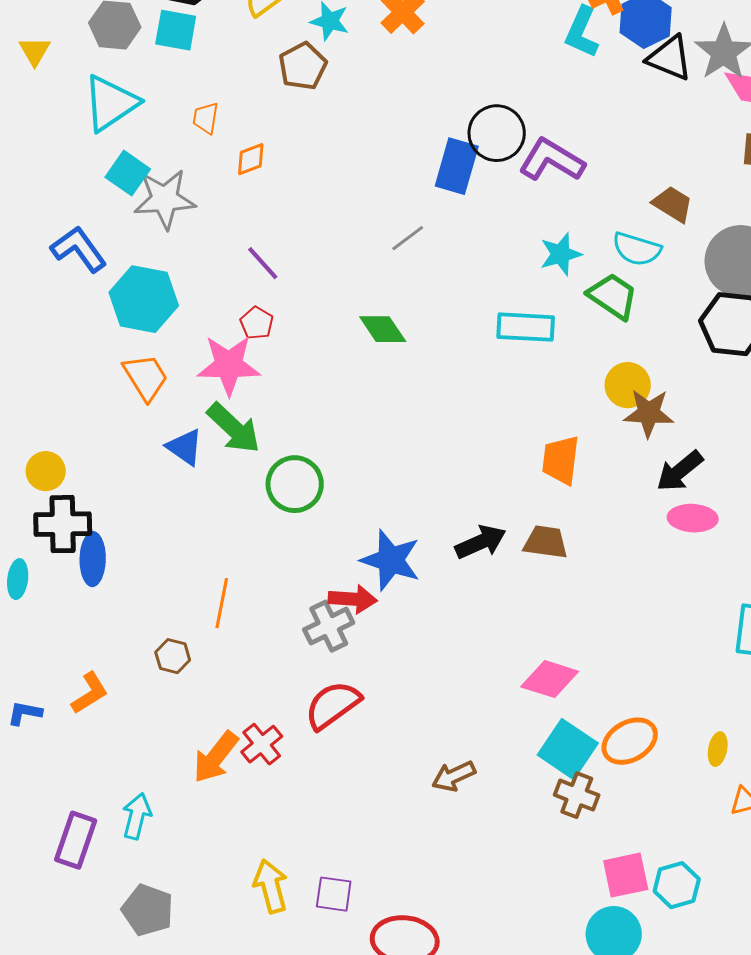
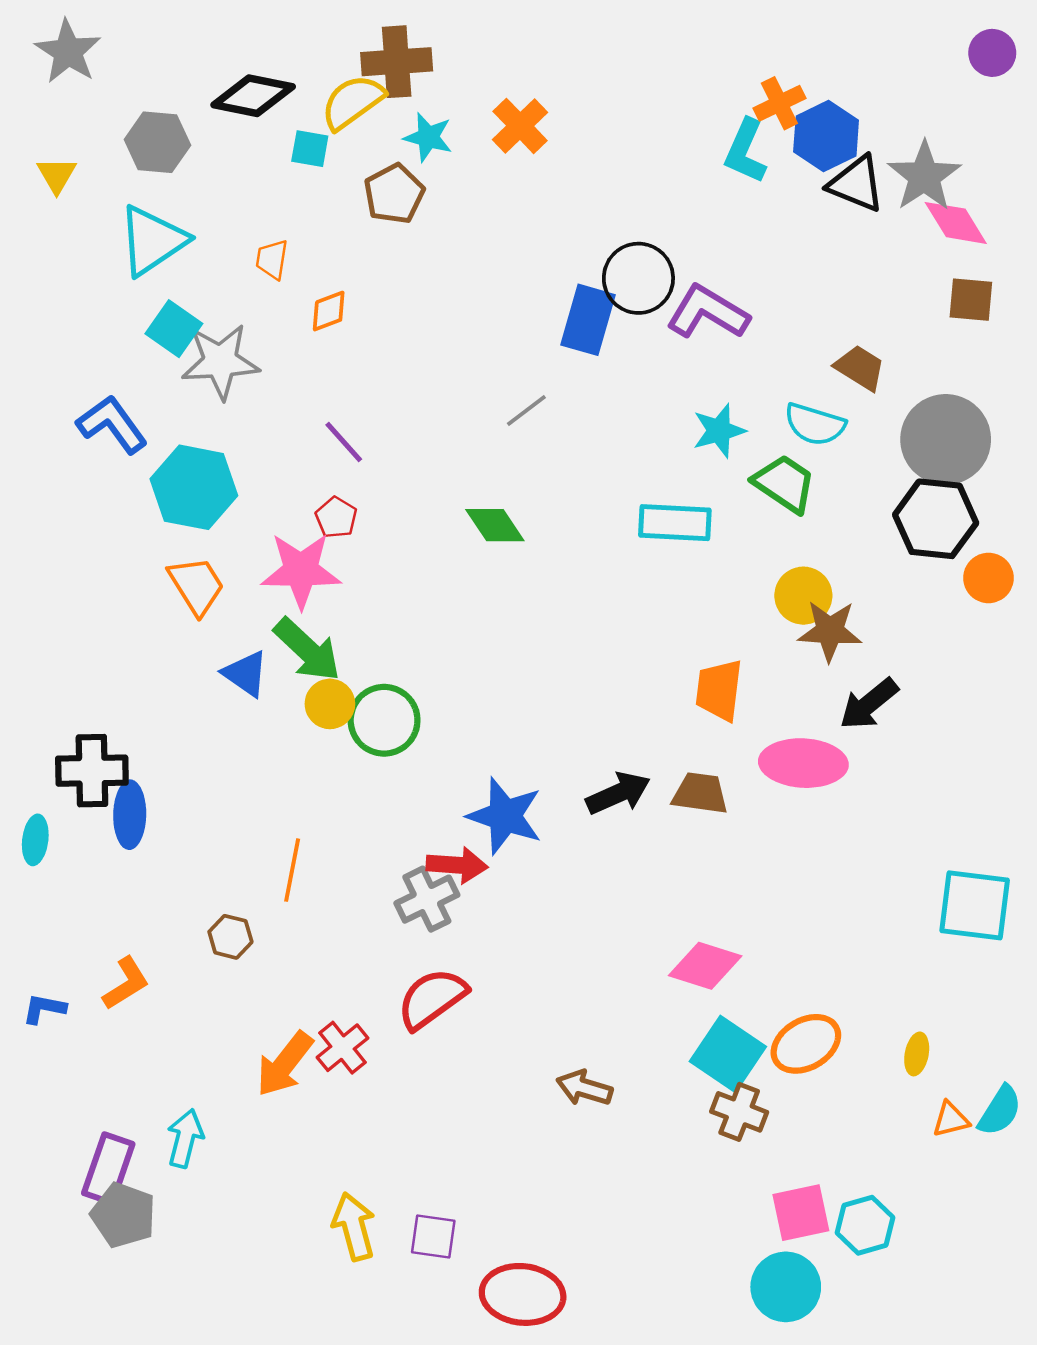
cyan square: (176, 30) -> (310, 149), moved, size x0.7
yellow circle: (46, 471) -> (330, 704), moved
pink ellipse: (693, 518) -> (803, 763), moved, size x1.4
brown arrow: (454, 776) -> (584, 1088), turned 42
gray pentagon: (148, 910) -> (123, 1215), moved

